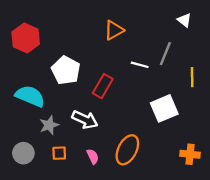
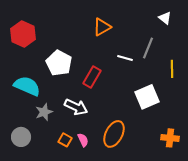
orange square: (59, 153) -> (65, 140), moved, turned 32

